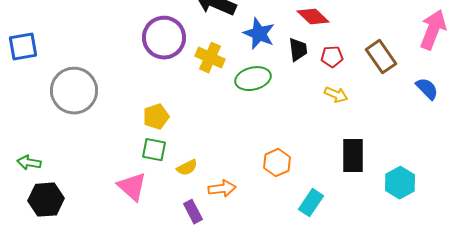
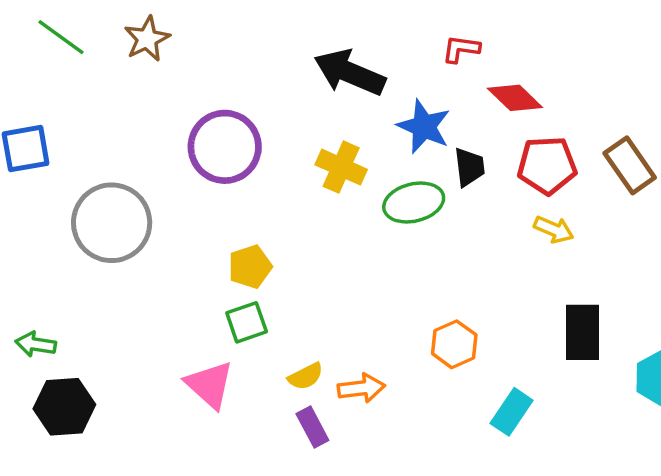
purple circle: (164, 38) -> (225, 147), moved
black trapezoid: (298, 50) -> (469, 167), moved
red pentagon: (332, 57) -> (547, 165), size x1.6
green square: (154, 150) -> (247, 322), turned -30
yellow semicircle: (187, 168) -> (306, 376), moved

